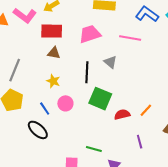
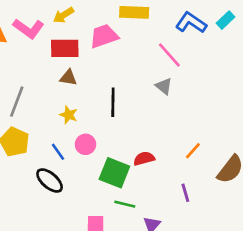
pink trapezoid: (90, 34) -> (104, 36), moved
pink line: (130, 38) -> (169, 55), turned 40
gray triangle: (110, 62) -> (164, 86), moved
green square: (100, 99) -> (114, 173), moved
red semicircle: (122, 114) -> (144, 159), moved

